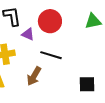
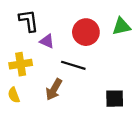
red circle: (50, 21) -> (86, 32), moved

